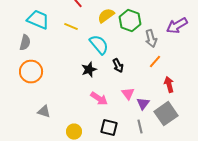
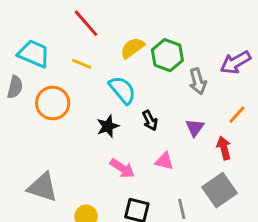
orange line: (155, 62) -> (237, 115), moved
orange circle: (31, 72) -> (53, 103), moved
pink triangle: (128, 94) -> (164, 161), turned -40
purple triangle: (143, 104) -> (195, 128), moved
gray triangle: (44, 112) -> (42, 187), size x1.6

